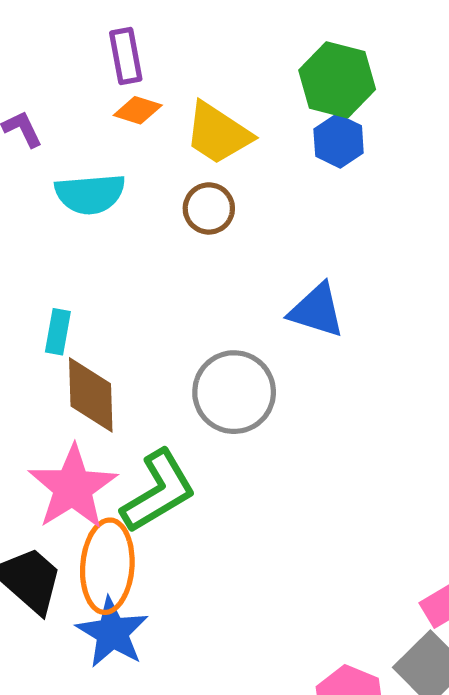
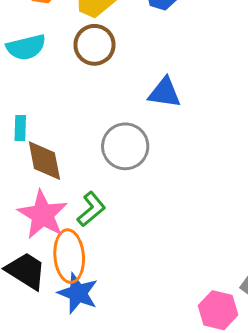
brown circle: (209, 208) -> (94, 45), size x1.4
green L-shape: (158, 491) -> (91, 209), size x0.7

